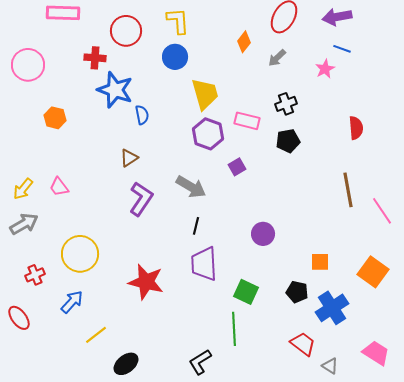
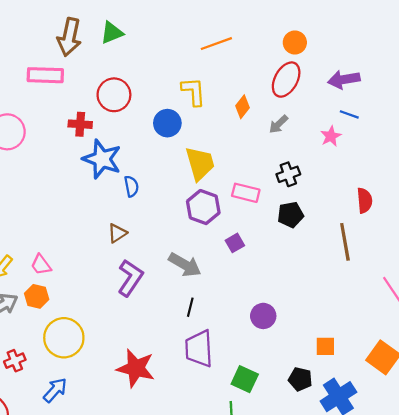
yellow L-shape: (178, 21) -> (194, 92), moved
orange hexagon: (55, 118) -> (37, 296), moved
brown line: (348, 190) -> (345, 242), moved

